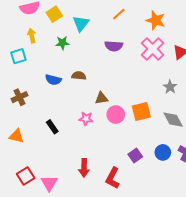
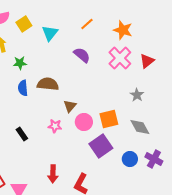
green star: (62, 43) -> (20, 63), moved
purple semicircle: (114, 46) -> (82, 55), turned -144
brown semicircle: (79, 76) -> (48, 84), size x1.5
blue semicircle: (53, 80) -> (23, 88), turned 70
brown triangle: (101, 98) -> (70, 106), turned -40
purple square: (135, 156) -> (101, 146), moved, size x1.6

